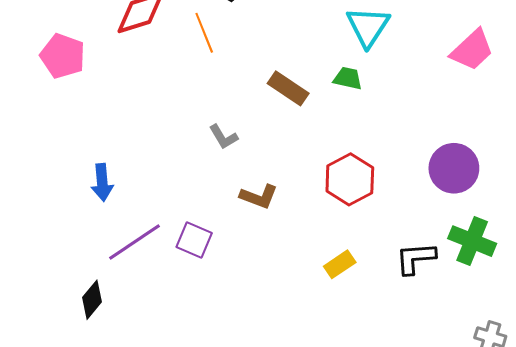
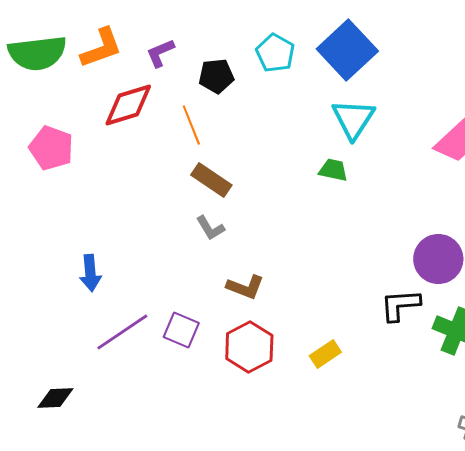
brown rectangle: (288, 88) -> (211, 180), moved
red hexagon: (350, 179) -> (249, 347), moved
black L-shape: (416, 258) -> (400, 305), moved
black diamond: (92, 300) -> (55, 398), moved, turned 48

